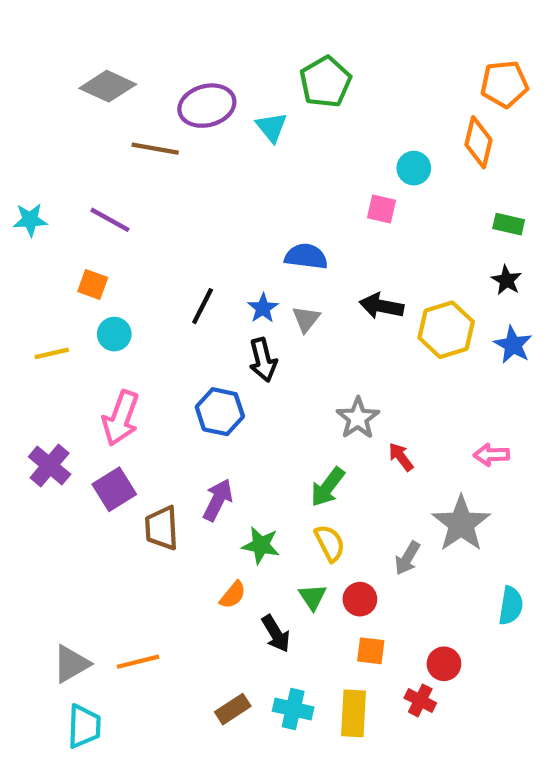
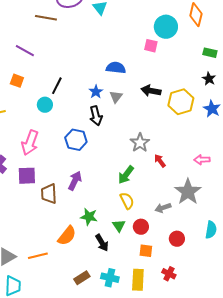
cyan circle: (414, 168) -> (166, 27), size x1.5
black line: (203, 306) -> (57, 86), moved
cyan circle: (114, 334) -> (45, 105), moved
purple square: (114, 489) -> (27, 176), turned 30
green star: (261, 545) -> (89, 217), moved
gray arrow: (407, 558) -> (163, 208), turned 42
orange semicircle: (233, 595) -> (67, 236), moved, size x1.5
red circle: (444, 664) -> (177, 239), moved

